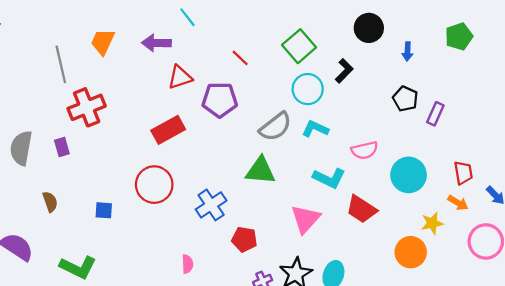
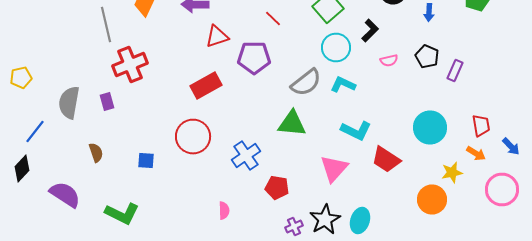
pink semicircle: (365, 150) -> (389, 60), moved, size x0.7

